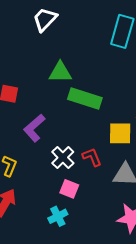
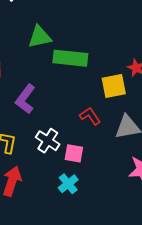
white cross: (63, 158) -> (48, 141), moved

